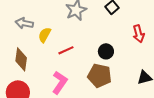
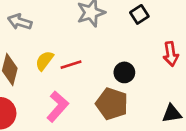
yellow semicircle: (45, 35) -> (44, 61), moved

